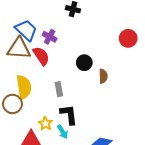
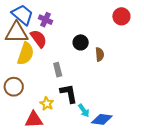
yellow semicircle: (24, 87) -> (26, 54), moved, turned 30
cyan arrow: (63, 132) -> (84, 110), moved

